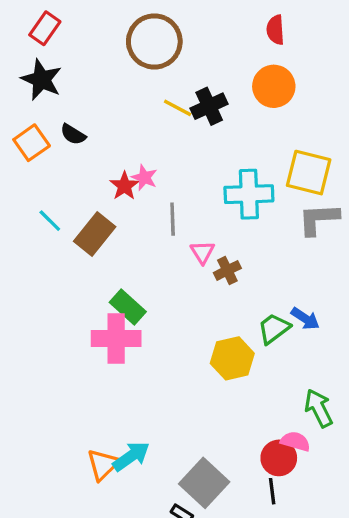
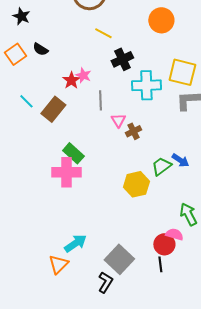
black star: (41, 80) -> (21, 16), size x0.7
black cross: (209, 106) -> (122, 59), moved
orange triangle: (103, 465) -> (58, 264), moved

